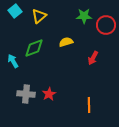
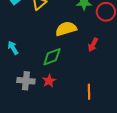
yellow semicircle: (66, 42) -> (66, 29), size x1.5
green diamond: (34, 48) -> (52, 57), moved

